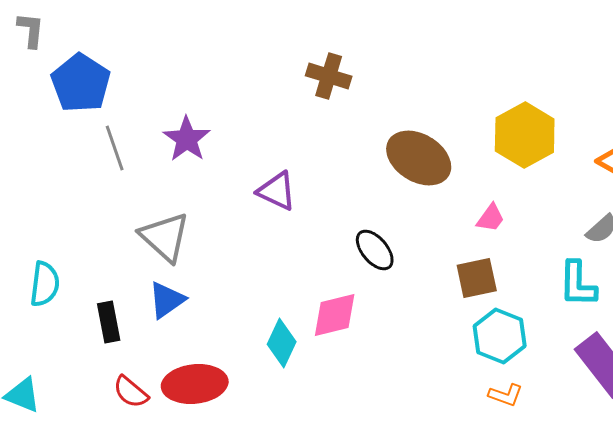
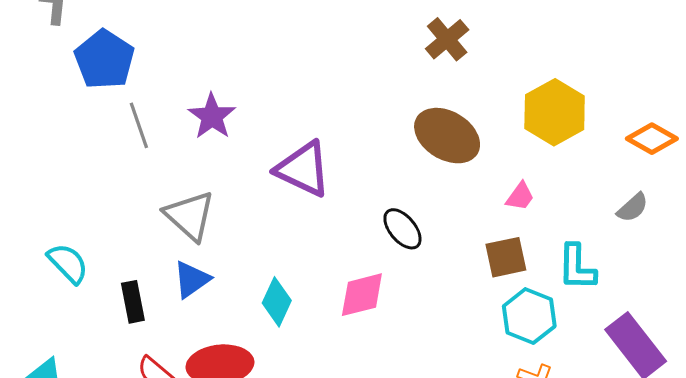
brown cross: (329, 76) -> (447, 39), moved, turned 33
purple triangle: (277, 191) -> (303, 169), size x1.4
cyan semicircle: (45, 284) -> (68, 263), turned -51
cyan L-shape: (578, 284) -> (577, 267), moved
cyan diamond: (282, 343) -> (277, 302), moved

